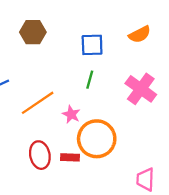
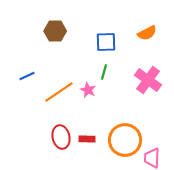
pink star: (71, 114) -> (88, 90), moved
orange circle: (97, 139) -> (125, 140), moved

